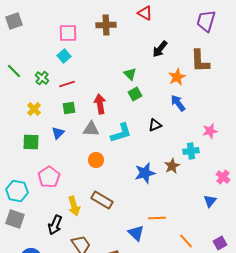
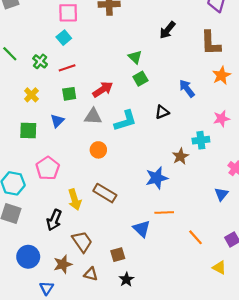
orange star: (177, 77) -> (221, 75), moved
red arrow: (100, 104) -> (103, 89), turned 66
blue star: (145, 173) -> (157, 178), moved

